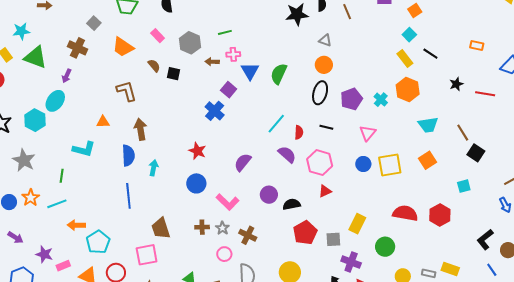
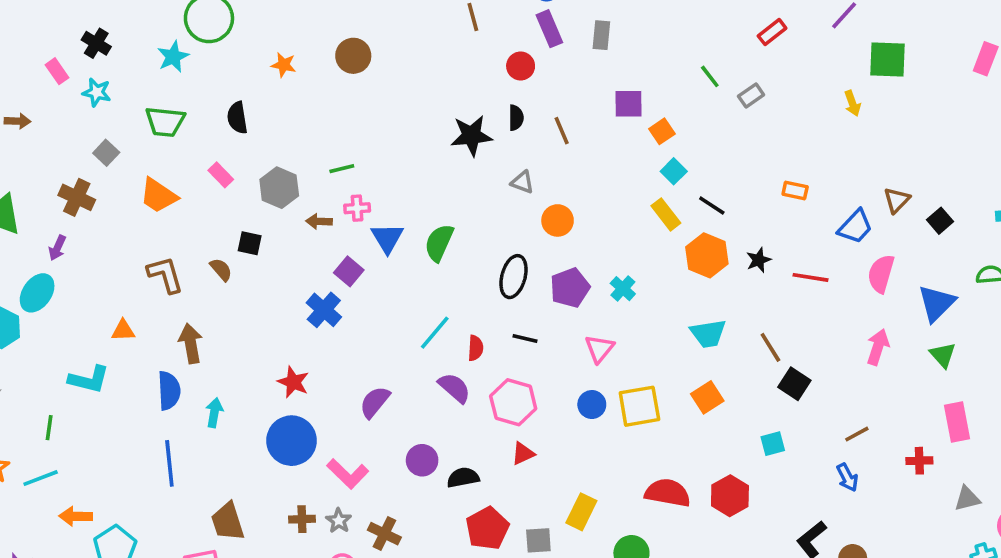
orange square: (415, 10) -> (662, 131), moved
orange circle: (324, 65) -> (558, 220), moved
brown semicircle: (154, 66) -> (221, 270), moved
orange hexagon: (408, 89) -> (707, 255), moved
blue circle: (196, 183) -> (292, 441), size x1.4

